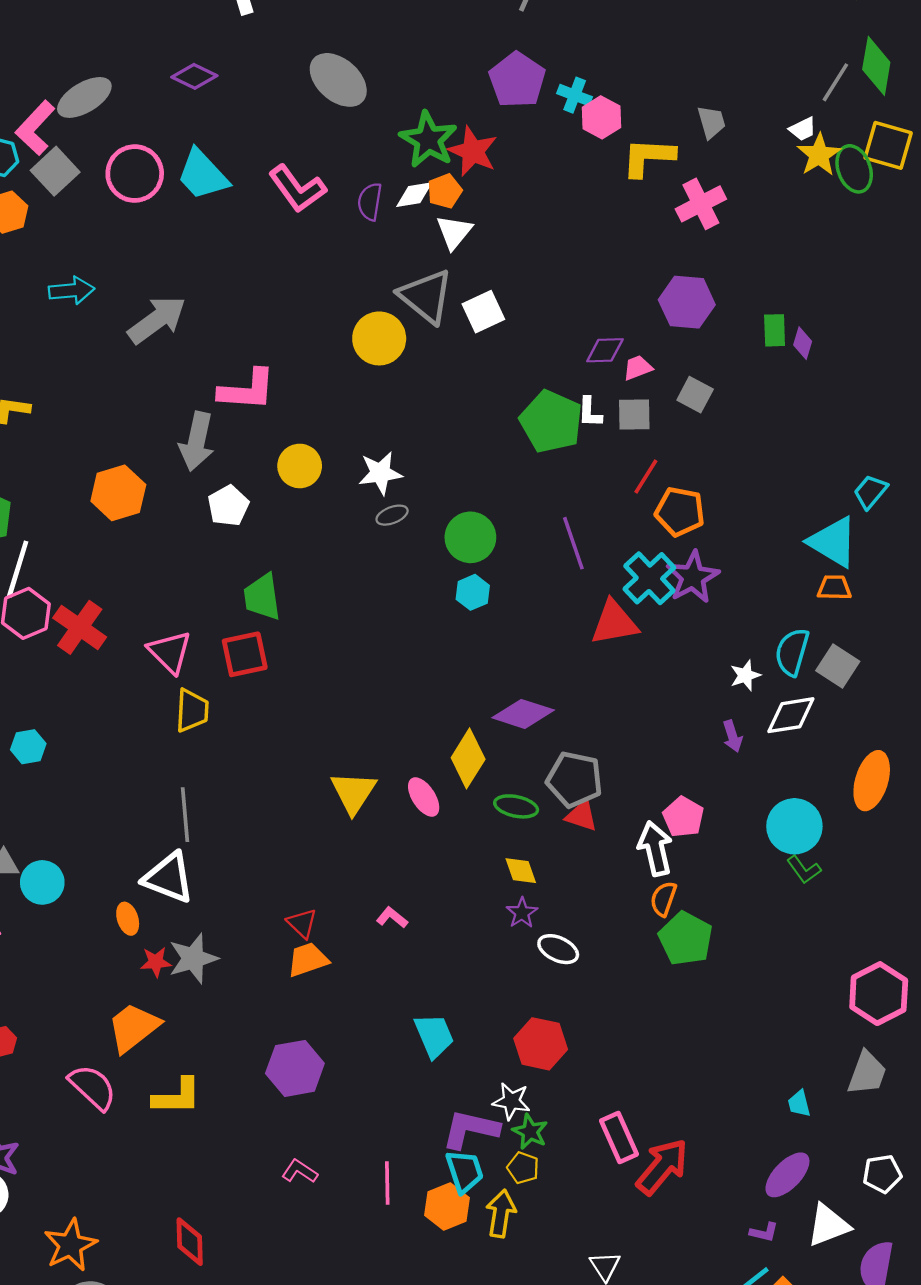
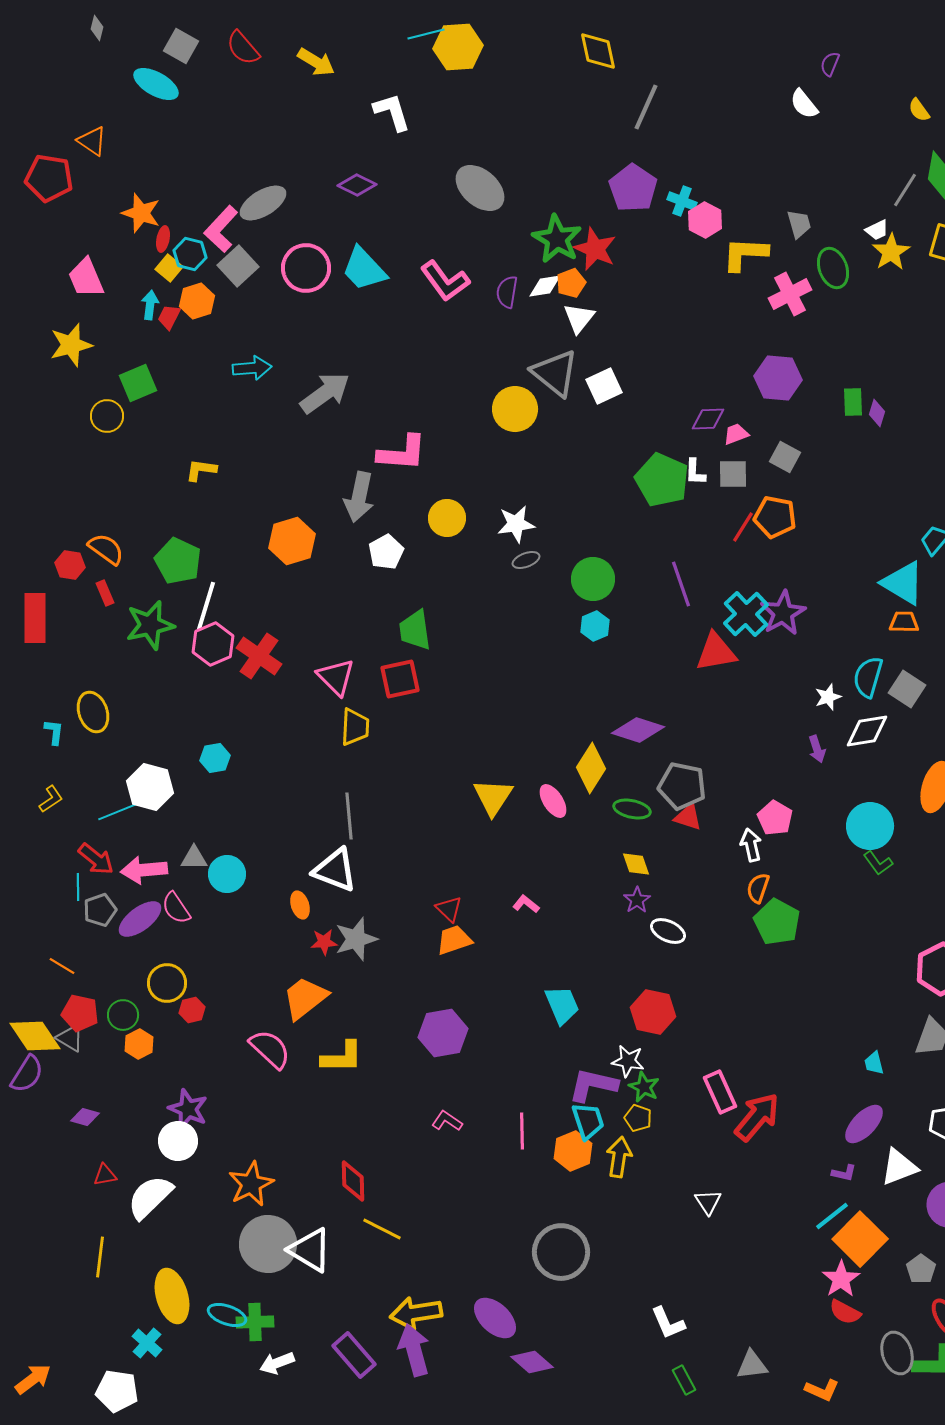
green ellipse: (854, 169) -> (833, 268), moved
orange pentagon: (680, 512) -> (775, 517), moved
white arrow: (655, 849) -> (751, 845), size x0.7

